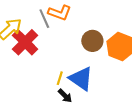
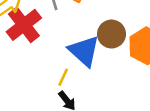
blue triangle: (81, 79) -> (84, 51), moved

